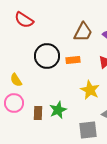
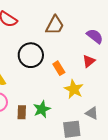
brown trapezoid: (83, 32) -> (55, 25), moved
orange rectangle: (73, 60) -> (59, 68), moved, turned 64

